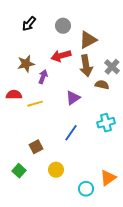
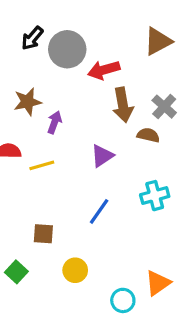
gray circle: (63, 26) -> (67, 49), moved, size x1.5
brown triangle: (88, 40) -> (158, 41), moved
red arrow: (61, 56) -> (104, 70), moved
brown square: (36, 147) -> (43, 234), turned 32

